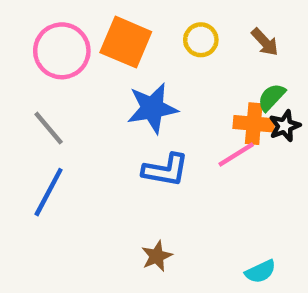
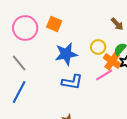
yellow circle: (201, 40) -> (98, 47), moved
orange square: (126, 42) -> (54, 24), size x0.7
orange cross: (254, 124) -> (112, 61), turned 30

